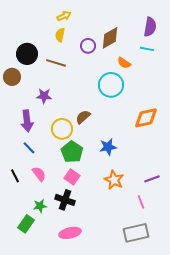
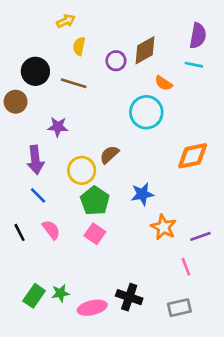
yellow arrow: (64, 16) -> (66, 21), moved
orange star: (114, 180) -> (163, 227), moved
black cross: (65, 200) -> (129, 297), moved
green star: (40, 206) -> (61, 293), moved
gray rectangle: (136, 233) -> (179, 308), size x0.7

